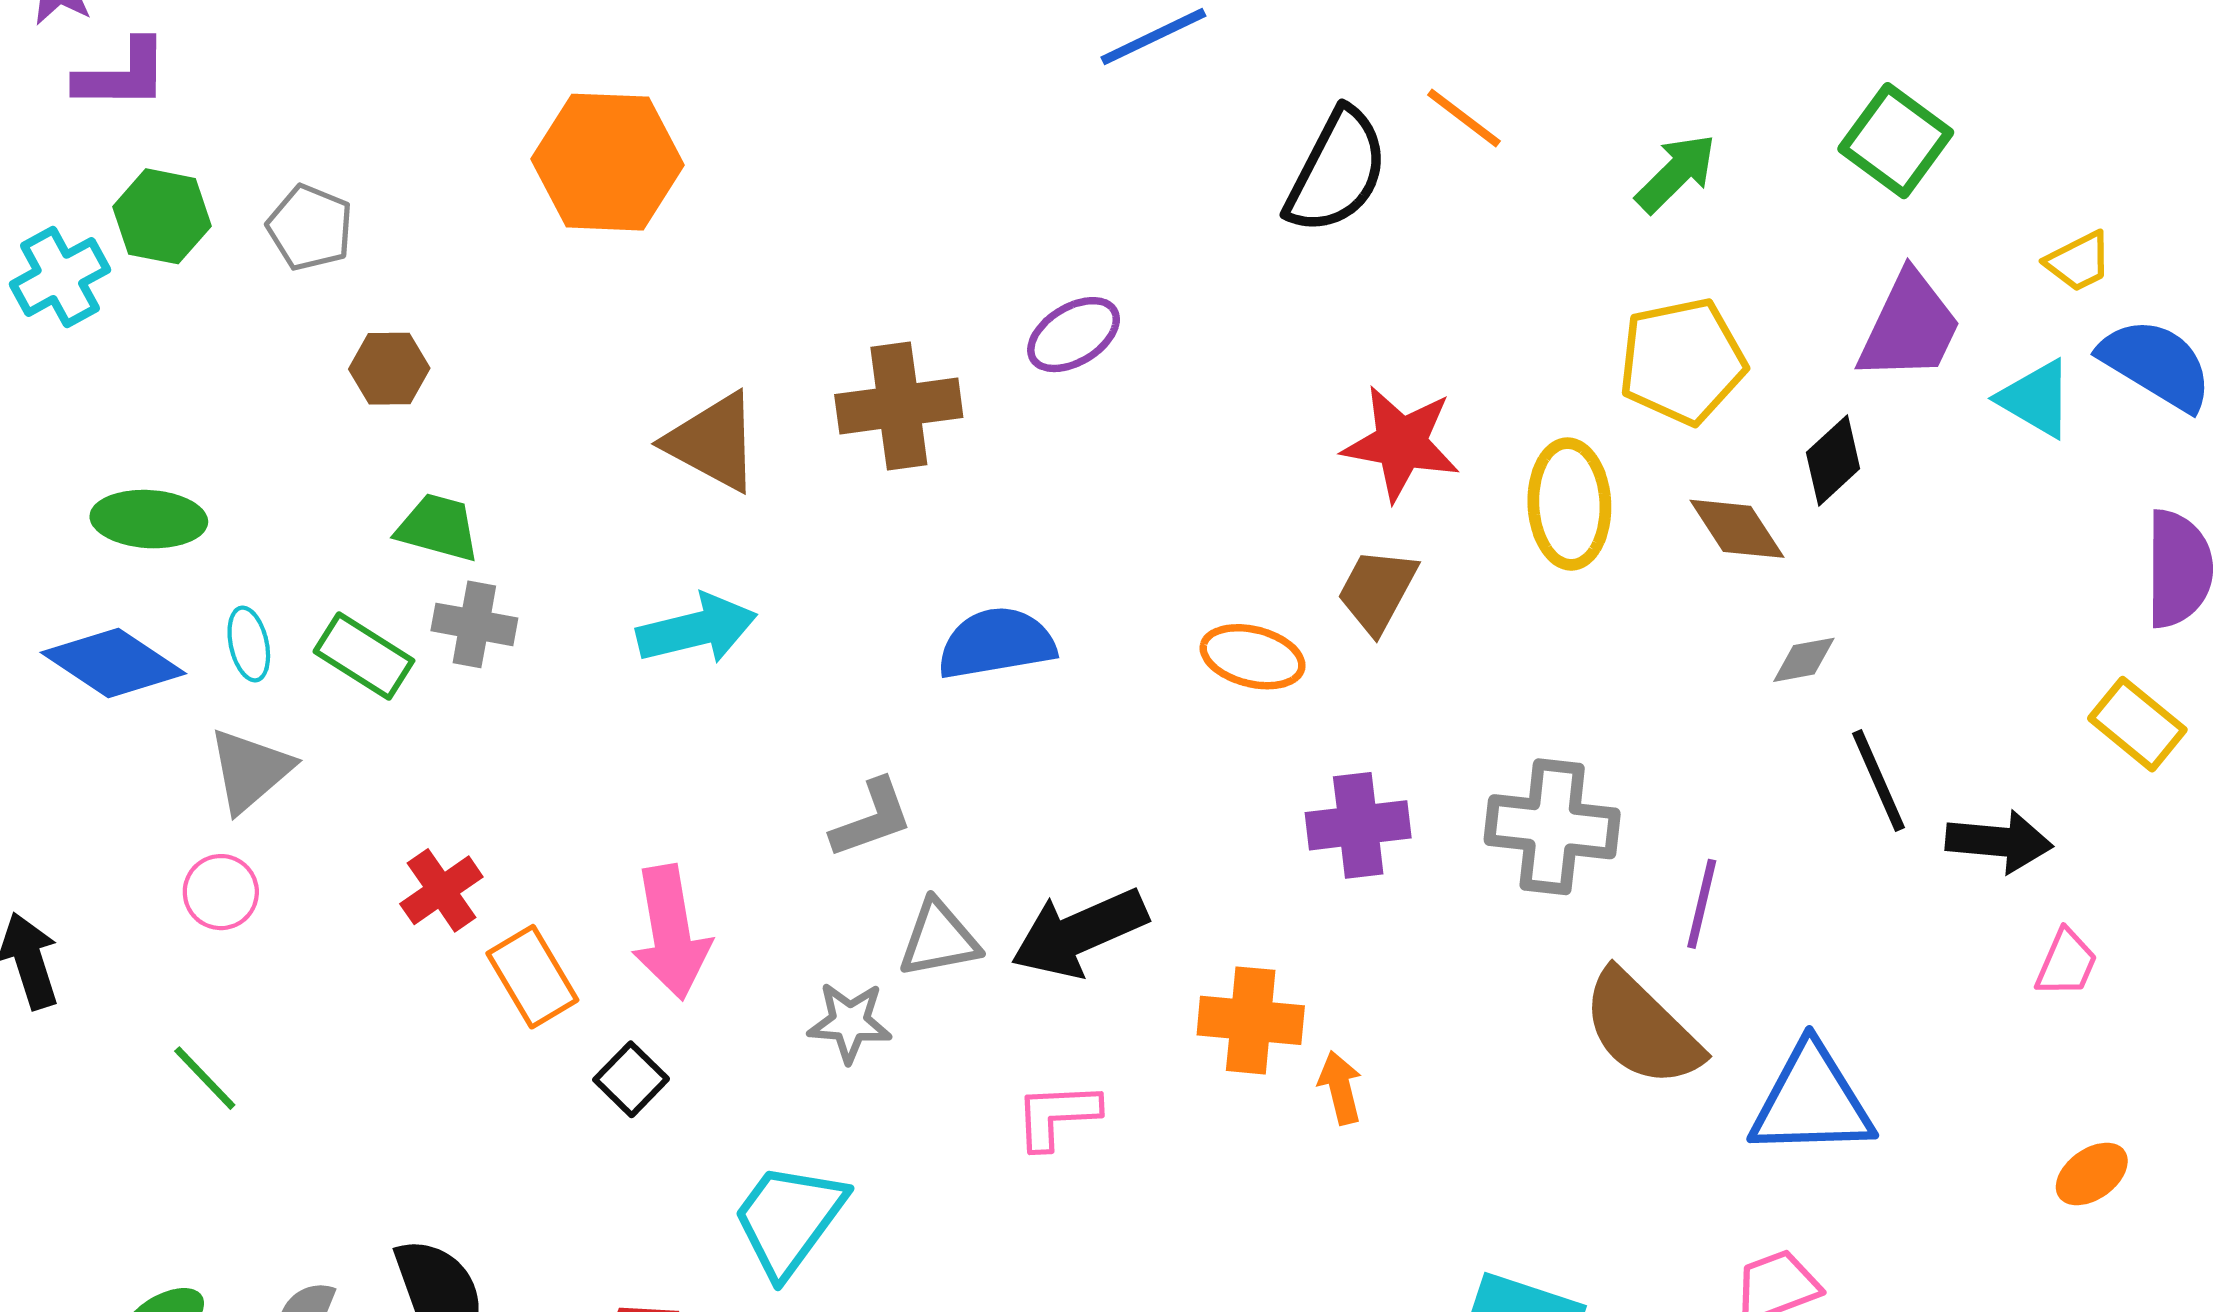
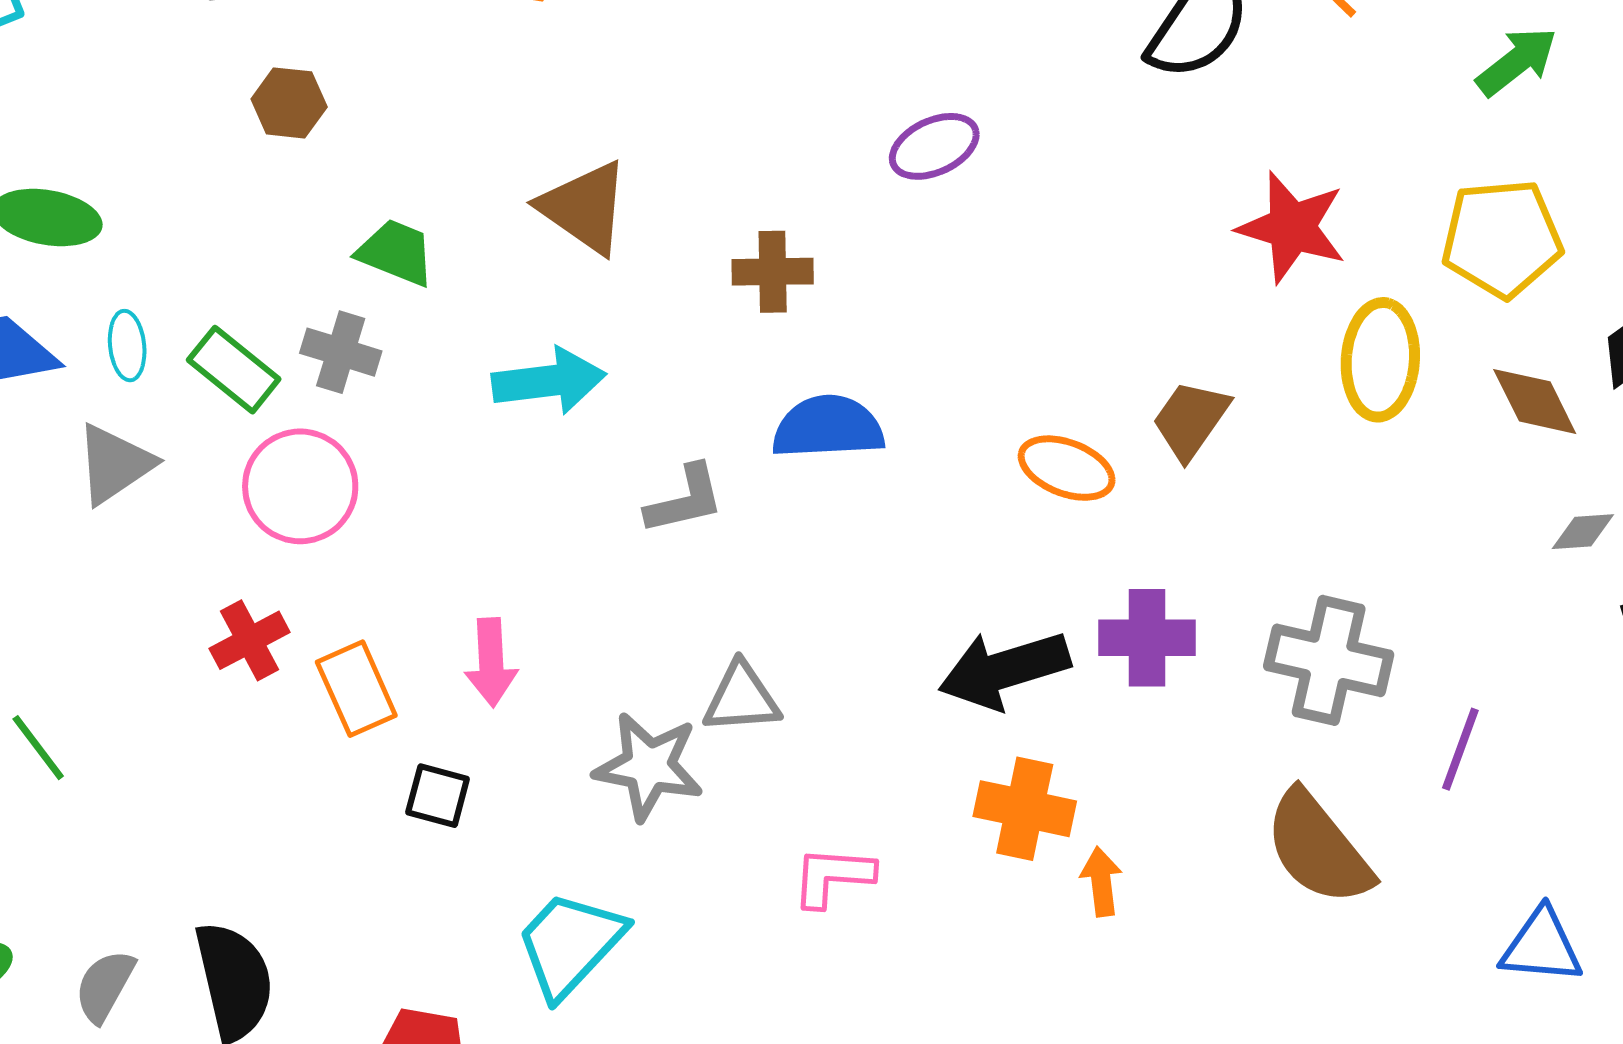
brown cross: (899, 406) -> (773, 272), moved, size x0.7
red star: (1401, 443) -> (1292, 227), moved
green trapezoid: (438, 528) -> (396, 252), moved
gray L-shape: (872, 819) -> (685, 500), moved
red cross: (441, 890) -> (250, 640), moved
pink circle: (221, 892) -> (300, 486), moved, size x1.6
pink arrow: (671, 932) -> (491, 662), size x0.7
black arrow: (1079, 933) -> (1004, 670), moved
gray star: (850, 1022) -> (649, 766), size x1.4
brown semicircle: (1642, 1029) -> (1318, 848), moved
black square: (631, 1079) -> (438, 796), turned -36
blue triangle: (1812, 1101) -> (1542, 946), size x0.7

